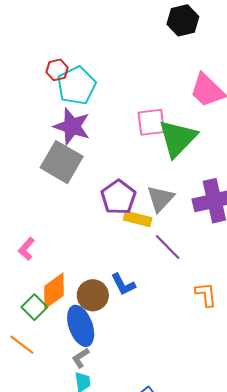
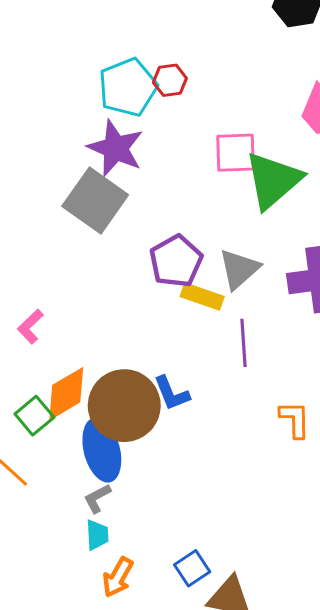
red hexagon: (57, 70) -> (170, 80), moved
purple line: (168, 247) -> (244, 343), turned 36
brown circle: (93, 295) -> (124, 406), size x1.5

